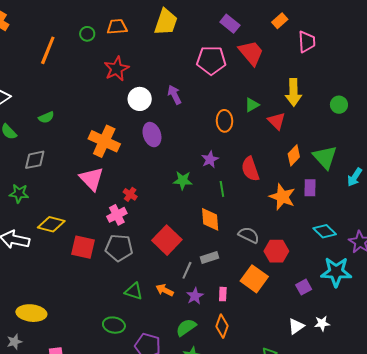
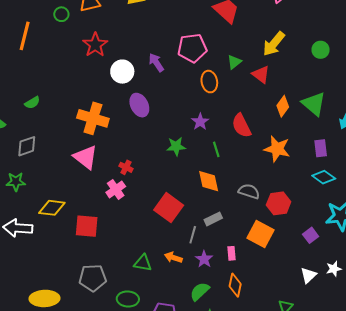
pink pentagon: (211, 60) -> (192, 48), moved
yellow arrow: (294, 92) -> (274, 44), turned 48
purple rectangle: (310, 188) -> (321, 148), moved
gray pentagon: (119, 248) -> (93, 278), moved

